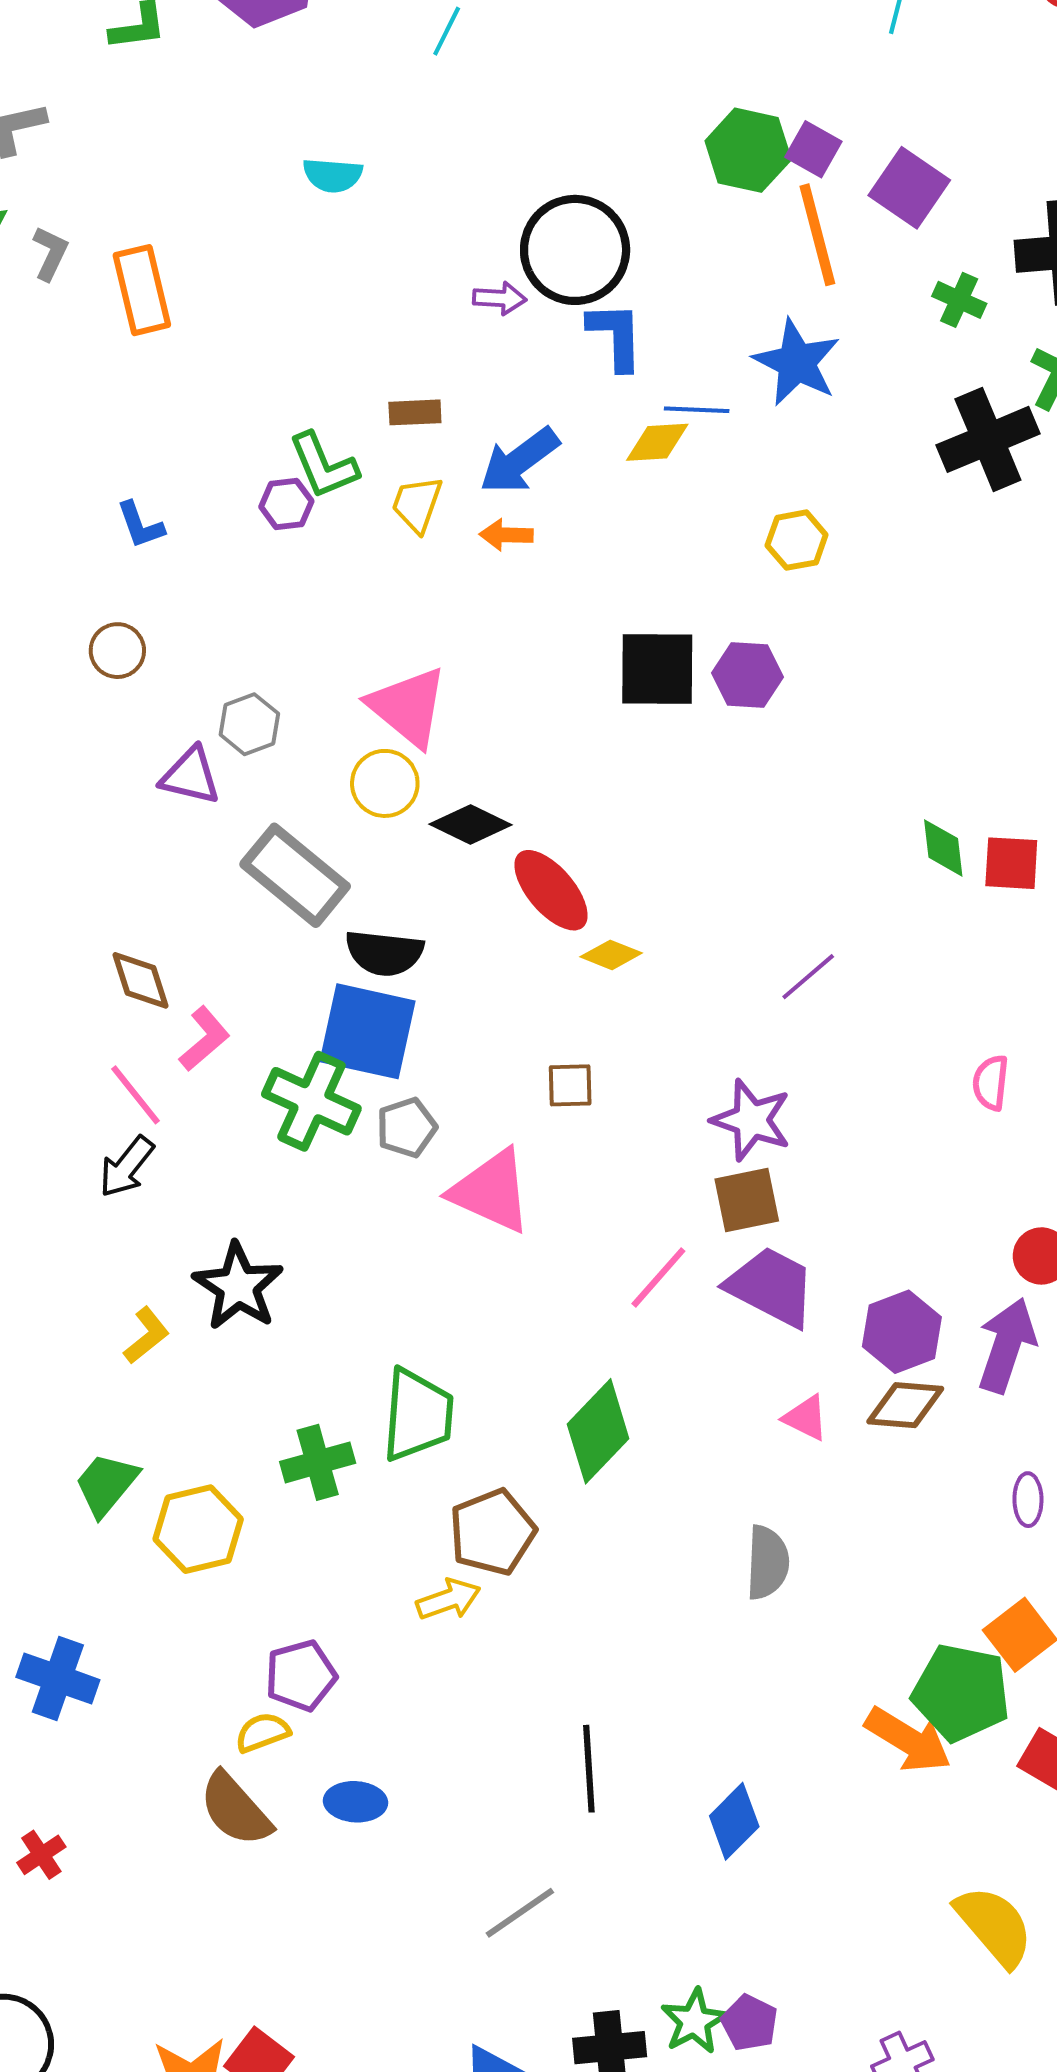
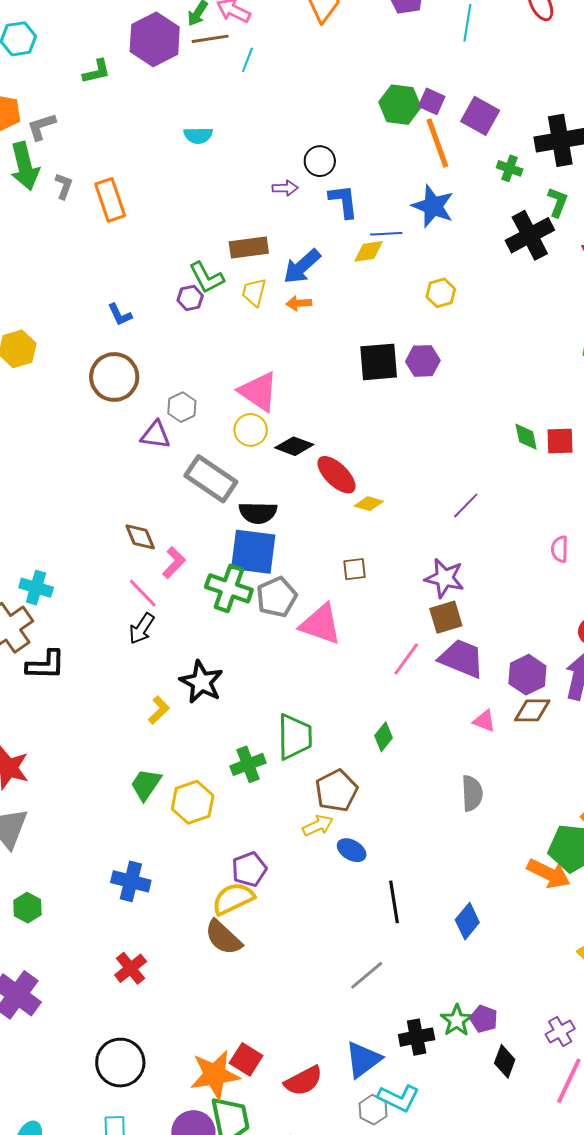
black circle: (575, 250) -> (320, 161), size x0.6
brown rectangle: (415, 412) -> (249, 248), size x1.5
brown circle: (117, 651) -> (114, 377), size x1.8
gray pentagon: (407, 1128) -> (277, 597), size x1.4
green diamond: (598, 1431) -> (383, 737), size x0.6
yellow semicircle: (262, 1732) -> (233, 899), size x1.6
blue ellipse: (355, 1802) -> (352, 850), moved, turned 32
red cross: (41, 1855) -> (131, 968), size x1.4

